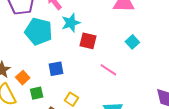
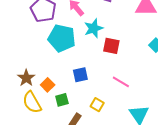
pink line: (108, 70) -> (121, 82), moved

